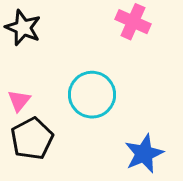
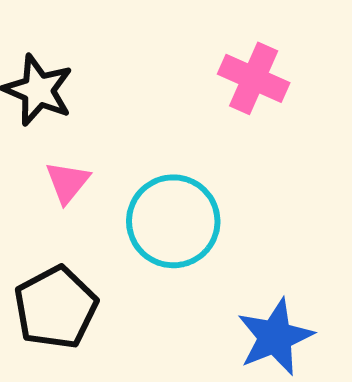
pink triangle: (19, 101) -> (67, 182), moved

